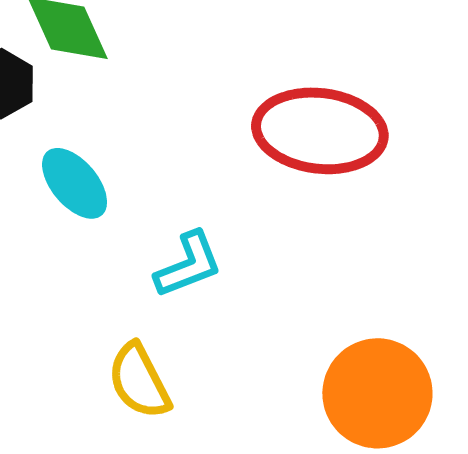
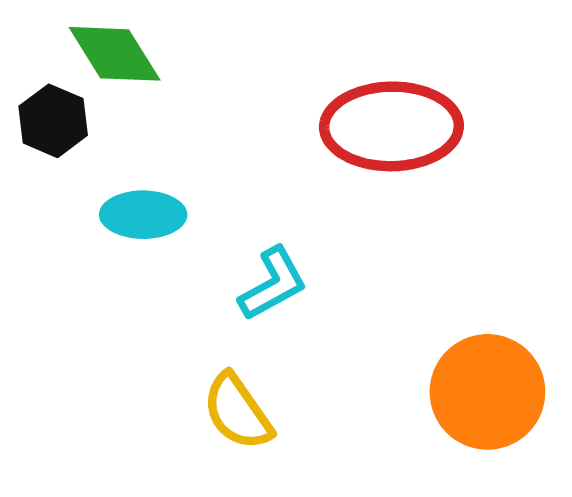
cyan ellipse: (75, 183) -> (143, 215), turned -42

